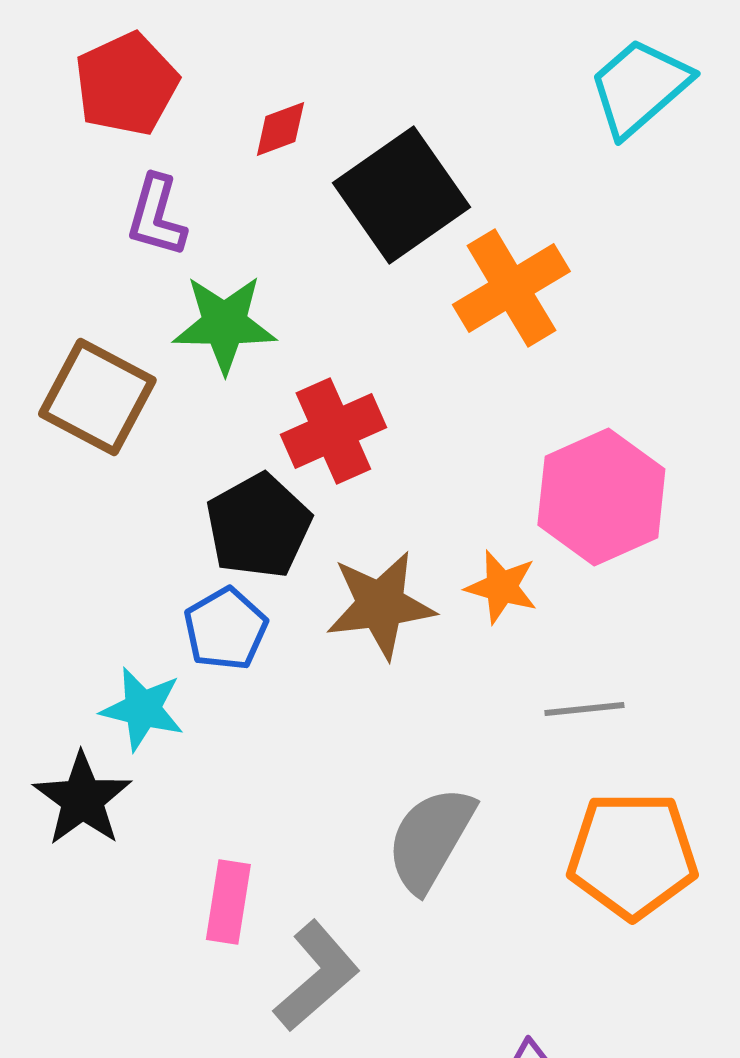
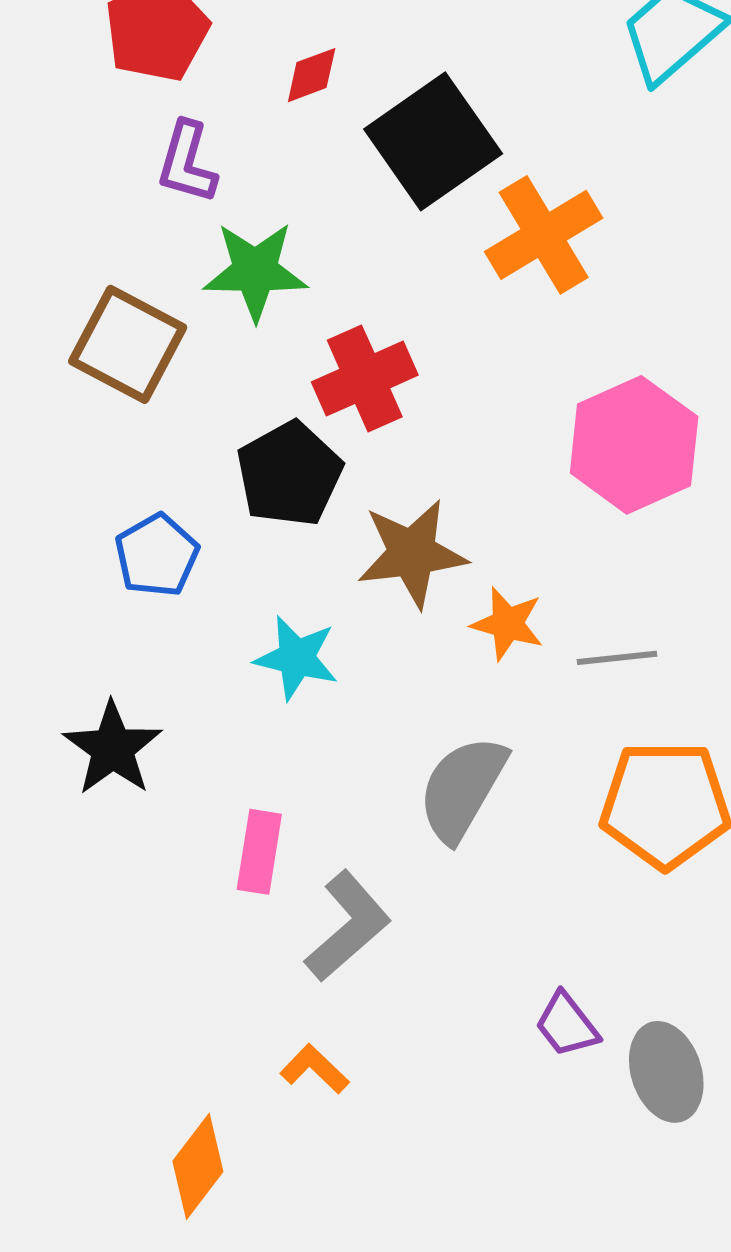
orange star: (501, 587) -> (507, 624), moved
blue pentagon: (225, 629) -> (157, 555), moved
cyan star: (142, 709) -> (296, 658), moved

